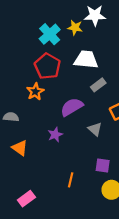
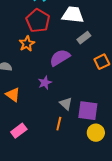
gray triangle: (95, 129) -> (66, 104), moved
purple square: (103, 166) -> (88, 111), size x1.5
pink rectangle: (26, 199) -> (19, 131), moved

